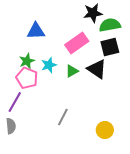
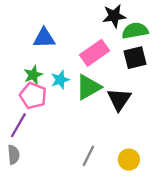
black triangle: (97, 69) -> (119, 99), moved, turned 30
green triangle: (72, 71) -> (88, 87), size x1.6
gray line: (63, 117) -> (88, 156), moved

